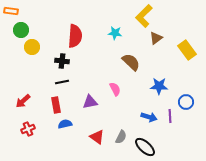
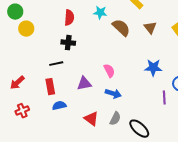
cyan star: (115, 33) -> (100, 13), moved
red semicircle: (75, 36) -> (69, 18), size x0.7
brown triangle: (156, 38) -> (150, 28), moved, turned -32
black cross: (62, 61) -> (68, 43), moved
brown semicircle: (131, 62) -> (121, 28), moved
blue arrow: (149, 117) -> (113, 94), moved

